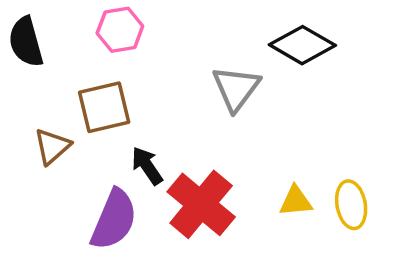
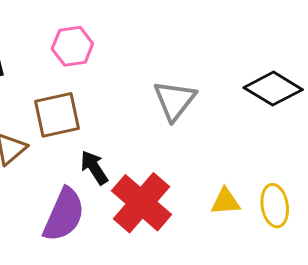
black diamond: (302, 45) -> (273, 89), moved

